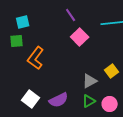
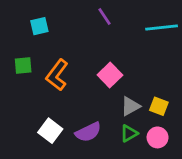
pink square: (80, 37) -> (110, 75), moved
green square: (17, 41) -> (23, 65), moved
yellow square: (112, 71) -> (159, 106), moved, turned -32

